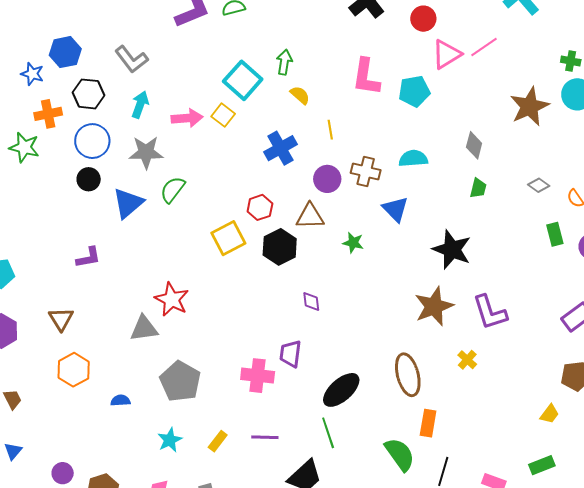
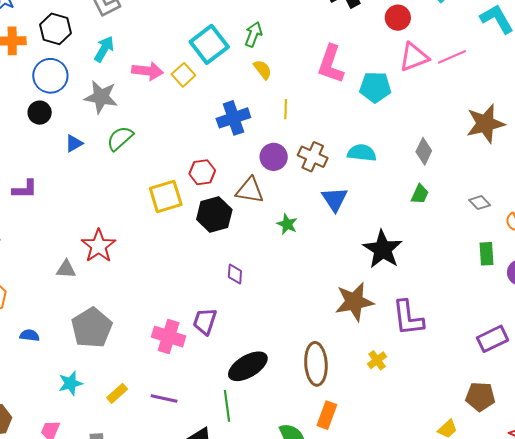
blue triangle: (128, 203) -> (74, 143), size x0.6
gray triangle: (144, 328) -> (66, 269), size x0.7

